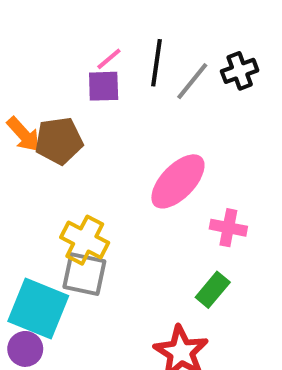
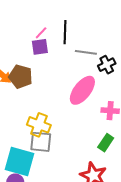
black cross: (240, 71) -> (107, 65), moved
gray line: (192, 81) -> (86, 52), moved, turned 65
brown pentagon: (59, 141) -> (21, 77), turned 30

